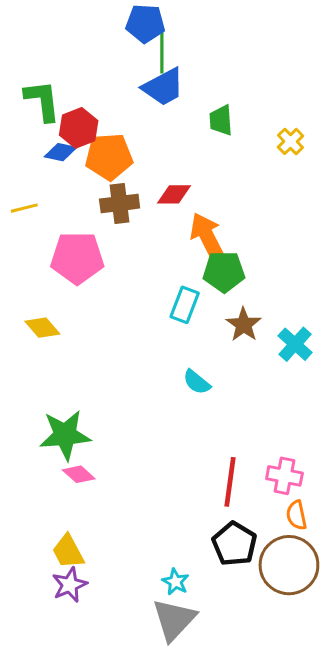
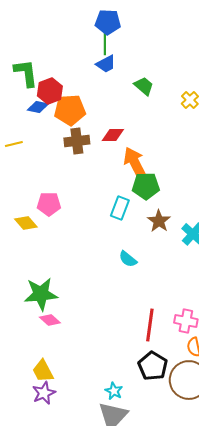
blue pentagon: (145, 23) -> (108, 22), moved
blue trapezoid: (163, 87) -> (106, 64), size x0.7
green trapezoid: (221, 120) -> (144, 86), turned 135
pink pentagon: (77, 258) -> (49, 204), moved, size x0.7

